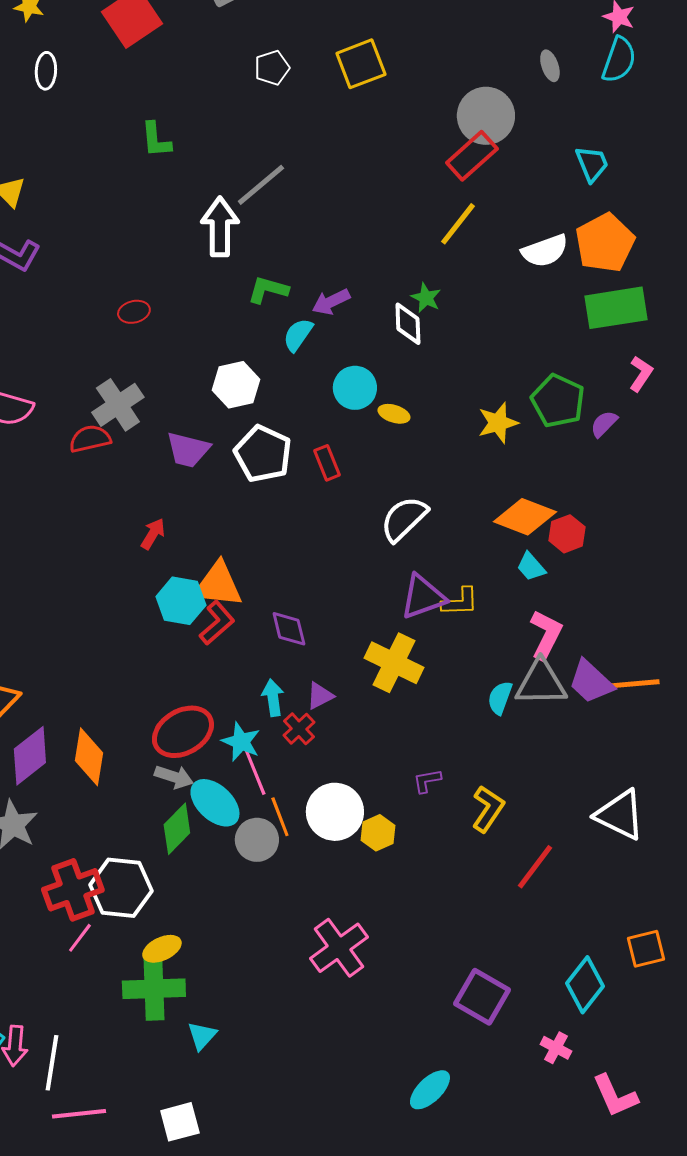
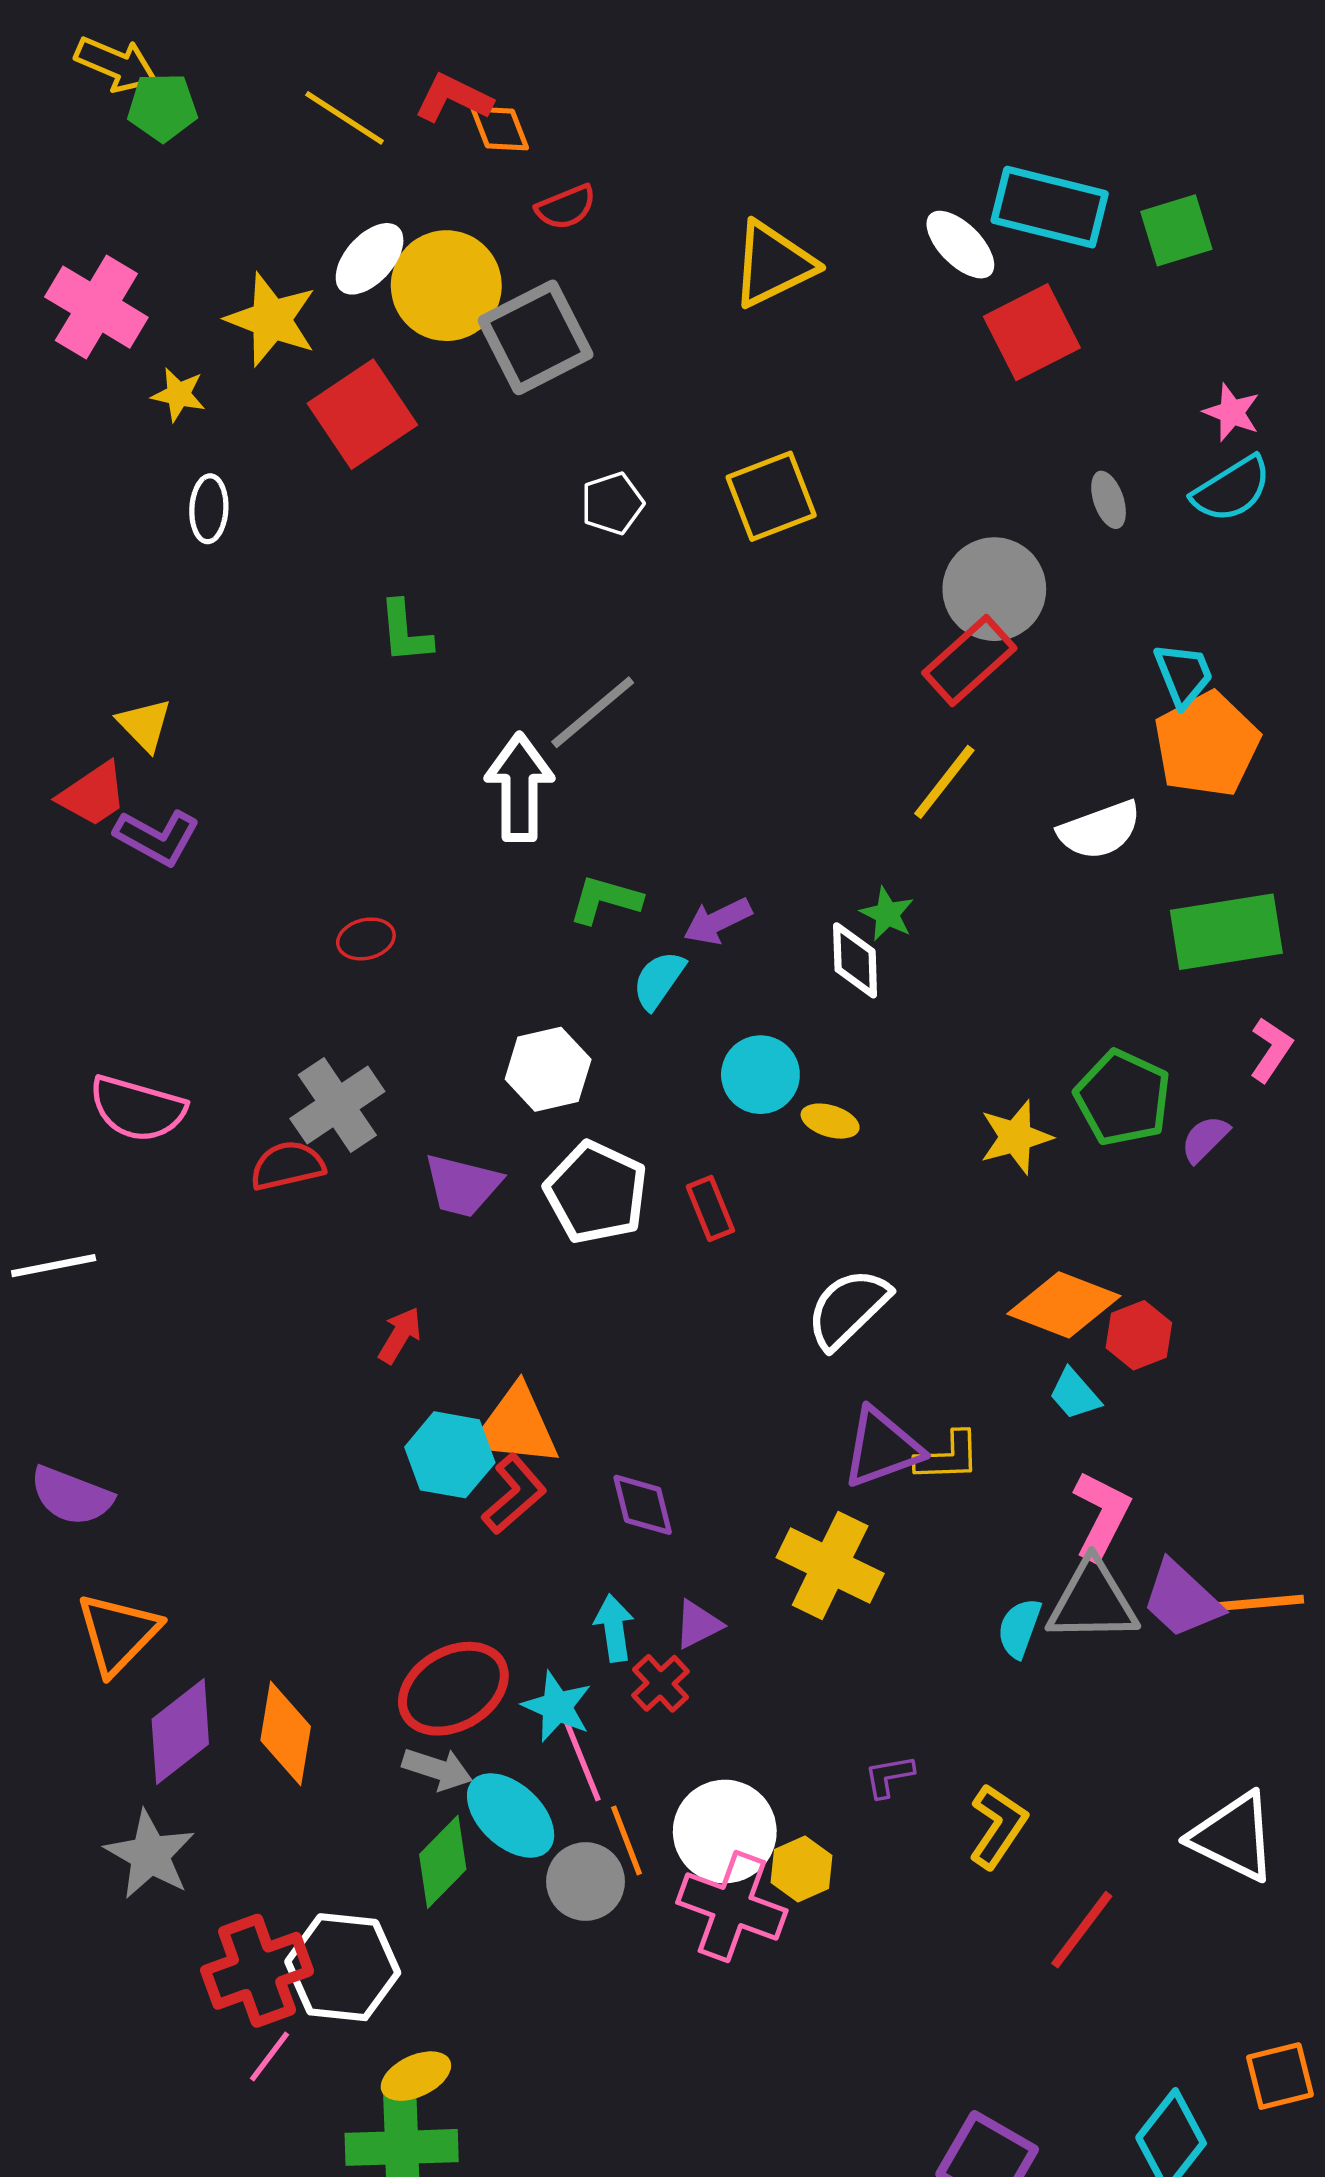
cyan semicircle: (619, 60) -> (1232, 489), turned 39
orange pentagon: (605, 243) -> (1207, 744), moved
pink cross: (339, 948) -> (732, 1906), moved, turned -34

